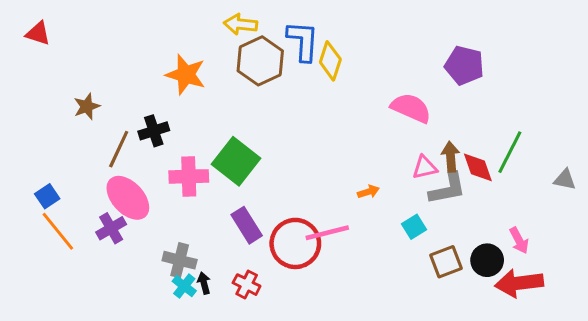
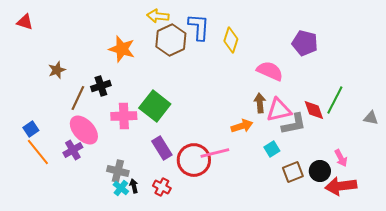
yellow diamond: (330, 61) -> (231, 40), moved
brown arrow: (451, 157) -> (260, 103), moved
pink triangle: (425, 167) -> (279, 110), size x1.5
orange arrow: (368, 192) -> (242, 126), size x1.5

